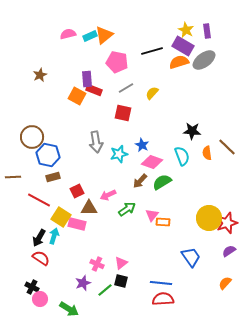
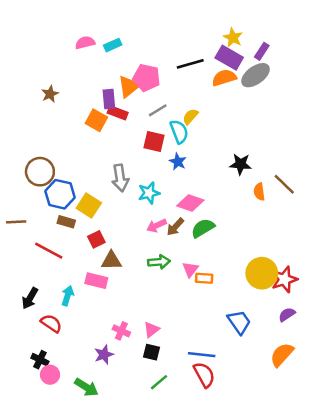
purple rectangle: (207, 31) -> (262, 51), moved, turned 40
orange triangle: (104, 35) -> (129, 86), moved
blue star: (142, 145) -> (178, 162), moved
cyan semicircle: (182, 156) -> (179, 132), moved
brown rectangle: (53, 177) -> (66, 222), turned 32
pink arrow: (108, 195) -> (156, 226), moved
green arrow: (127, 209) -> (159, 262), turned 30
yellow square: (61, 217) -> (89, 206), moved
black arrow: (39, 238) -> (30, 298), moved
orange semicircle: (225, 283) -> (282, 355), size x1.5
green line: (105, 290) -> (159, 382), moved
red semicircle: (163, 299) -> (204, 375), turned 65

